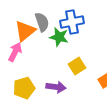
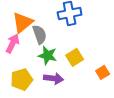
gray semicircle: (42, 22) -> (40, 34), moved
green star: (59, 37) -> (48, 55), moved

